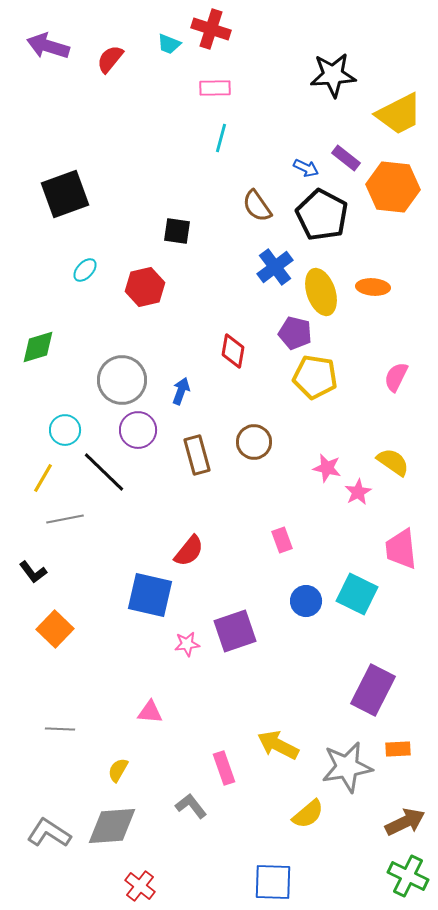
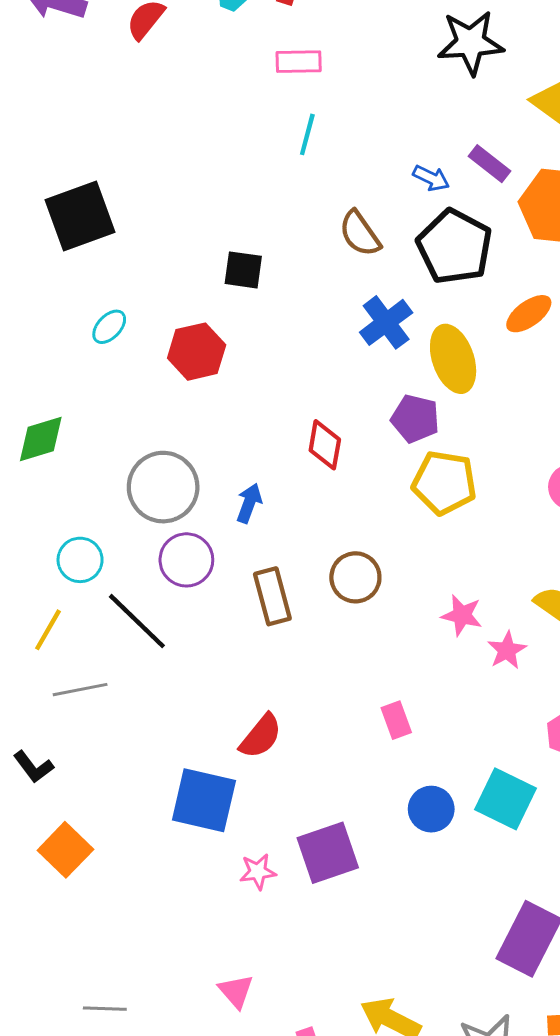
orange ellipse: (373, 287) -> (529, 314), moved, turned -40
pink triangle: (150, 712) -> (236, 991), moved, turned 44
gray line: (60, 729) -> (105, 1009), moved

